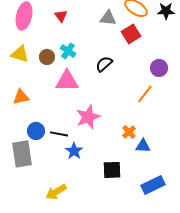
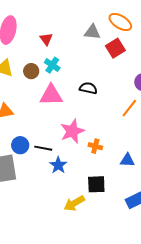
red triangle: (61, 16) -> (46, 39), moved
black semicircle: (104, 64) -> (88, 88), moved, turned 54
orange cross: (129, 132) -> (95, 146), moved, turned -32
yellow arrow: (56, 192) -> (74, 203), moved

